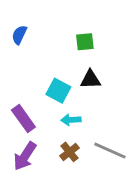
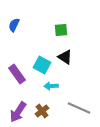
black triangle: (90, 79) -> (65, 57), turned 35
purple rectangle: (23, 118) -> (17, 74), moved
brown cross: (70, 152) -> (42, 111), moved

